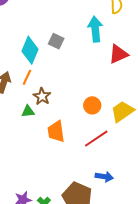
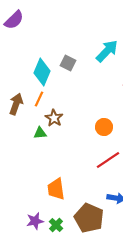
cyan arrow: (95, 29) -> (107, 51), turned 50
orange trapezoid: (56, 132) -> (56, 189), moved

